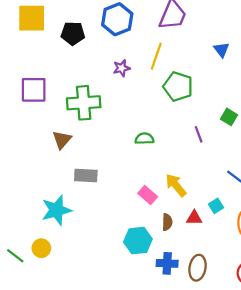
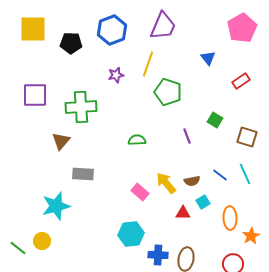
brown semicircle: (167, 222) -> (192, 181), moved, turned 77

